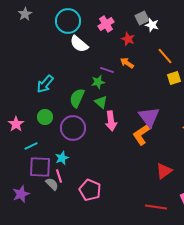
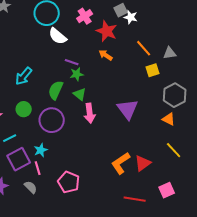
red star: (128, 39) -> (107, 31), size x1.5
purple line: (107, 70) -> (72, 62), moved
orange L-shape: (142, 134) -> (121, 163), moved
purple square: (40, 167) -> (19, 159), turned -30
gray semicircle: (52, 184) -> (31, 187), moved

